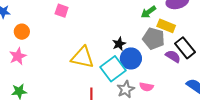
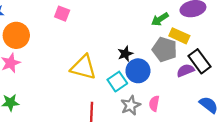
orange circle: (22, 32) -> (16, 35), size x1.5
purple semicircle: (173, 56) -> (185, 70), turned -56
cyan square: (113, 69) -> (117, 82), size x0.7
pink semicircle: (146, 87) -> (154, 103), turned 88

